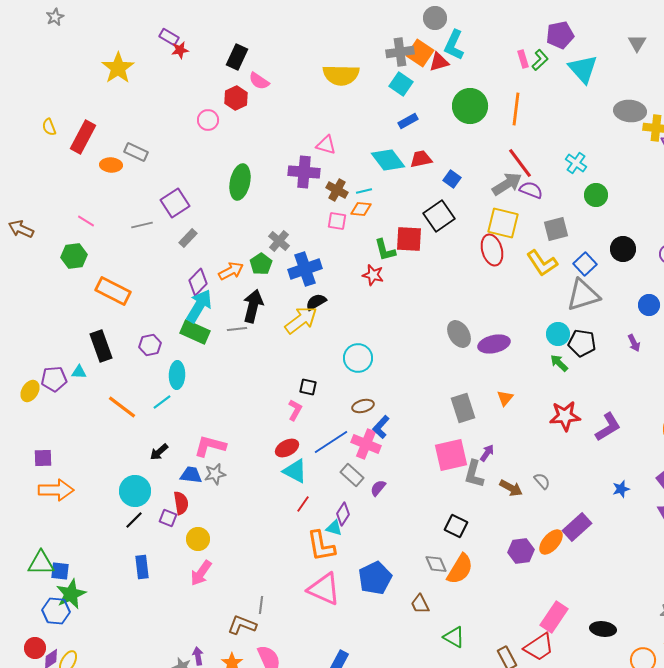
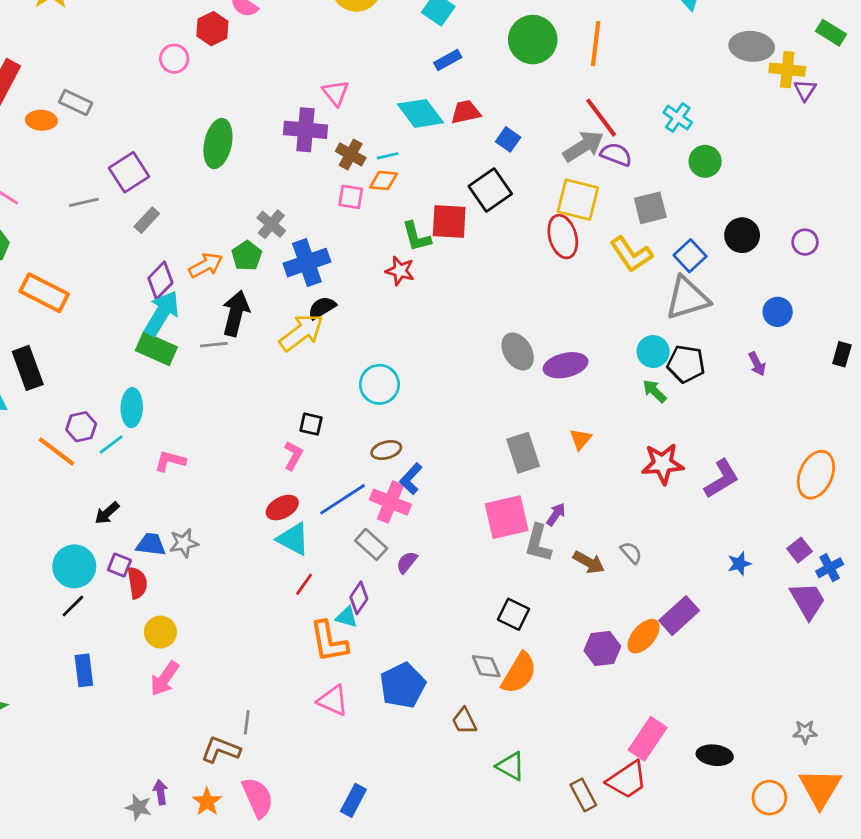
pink triangle: (326, 145) -> (336, 93), turned 35
purple hexagon: (150, 345) -> (81, 427), moved
pink L-shape: (210, 446) -> (170, 461), moved, size x0.7
purple square: (168, 518) -> (119, 565), moved
pink triangle: (324, 589) -> (333, 700), size x0.7

